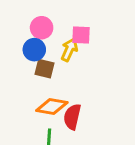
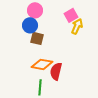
pink square: (81, 35) -> (71, 15), moved, turned -32
yellow arrow: (69, 50) -> (77, 26), moved

